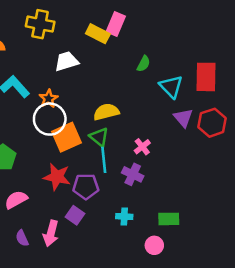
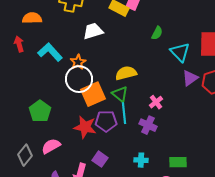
purple triangle: (183, 118) -> (190, 78), turned 36
purple pentagon: (86, 186) -> (106, 121), moved

